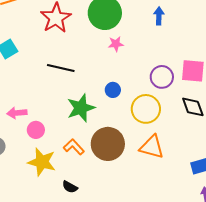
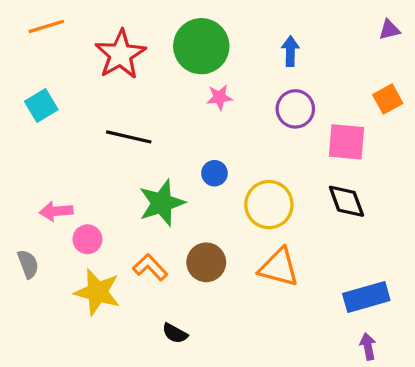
purple circle: (162, 77) -> (295, 109), moved
brown circle: (108, 144) -> (206, 262), size x0.7
black semicircle: (70, 187) -> (175, 333), moved

